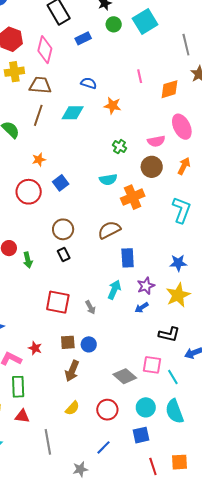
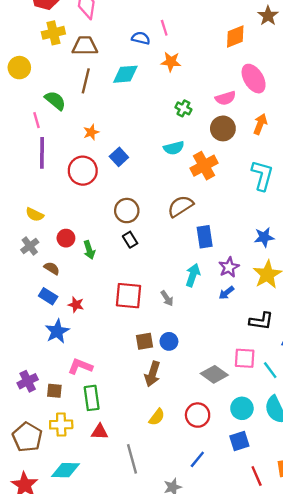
pink line: (140, 76) -> (164, 28), moved
red star: (35, 348) -> (76, 305), moved

